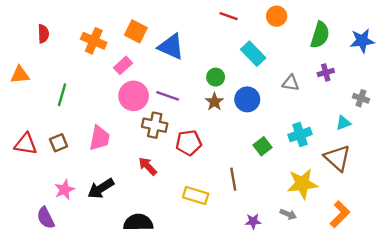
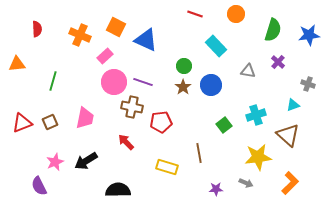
purple cross: (326, 72) -> (278, 62), turned -32
red triangle: (26, 144) -> (22, 123), turned -30

